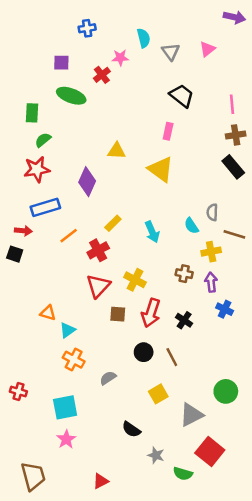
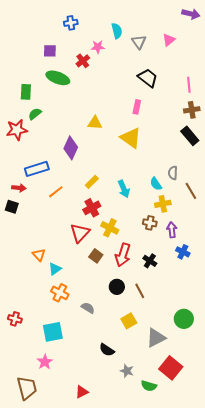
red star: (37, 169) -> (17, 130), moved
brown line: (234, 234) -> (191, 191), turned 42
red cross: (98, 250) -> (92, 208), moved
yellow cross: (211, 252) -> (163, 204), moved
orange triangle: (48, 313) -> (39, 255), turned 32
brown square: (118, 314) -> (96, 256), turned 32
gray semicircle: (108, 378) -> (88, 308), turned 64
pink star: (66, 439) -> (45, 362), moved

